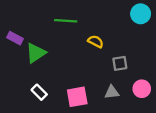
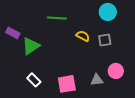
cyan circle: (141, 14) -> (108, 12), moved
gray square: (120, 63) -> (105, 40), moved
pink circle: (142, 89) -> (116, 71), moved

